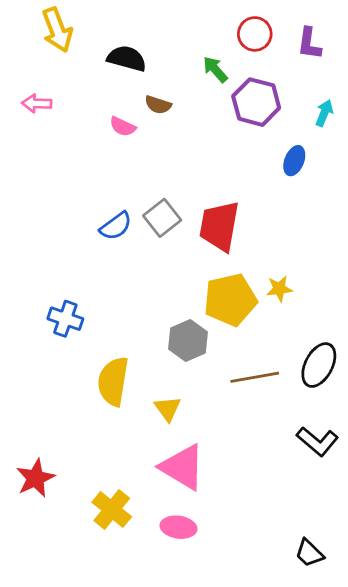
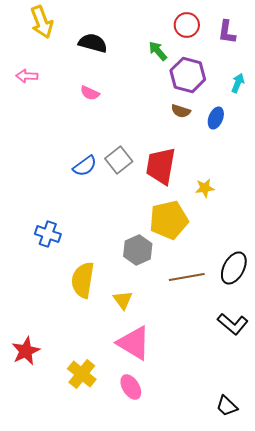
brown semicircle: (158, 105) -> (181, 111), moved
yellow star: (279, 289) -> (205, 188), moved
pink ellipse: (178, 527) -> (131, 387), turned 50

